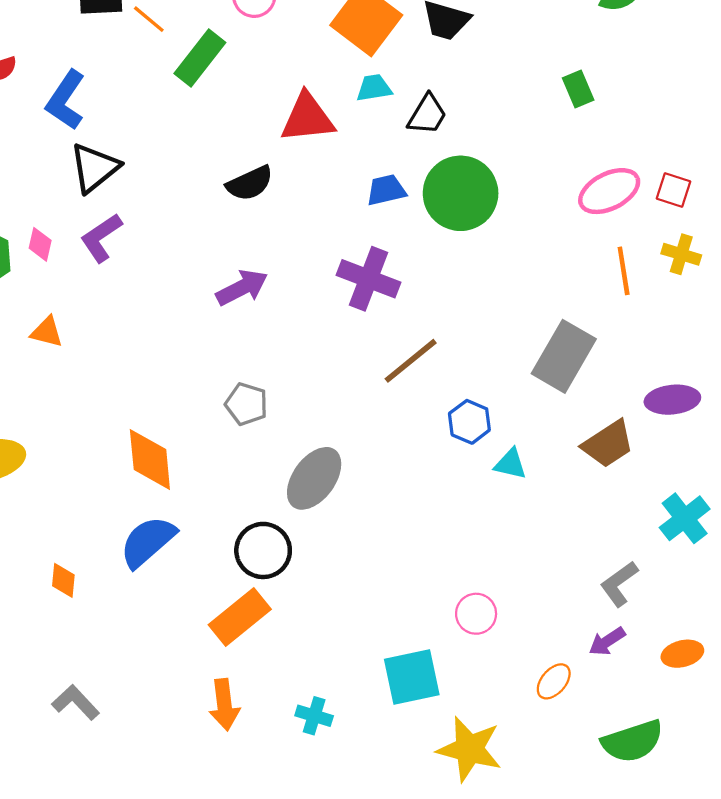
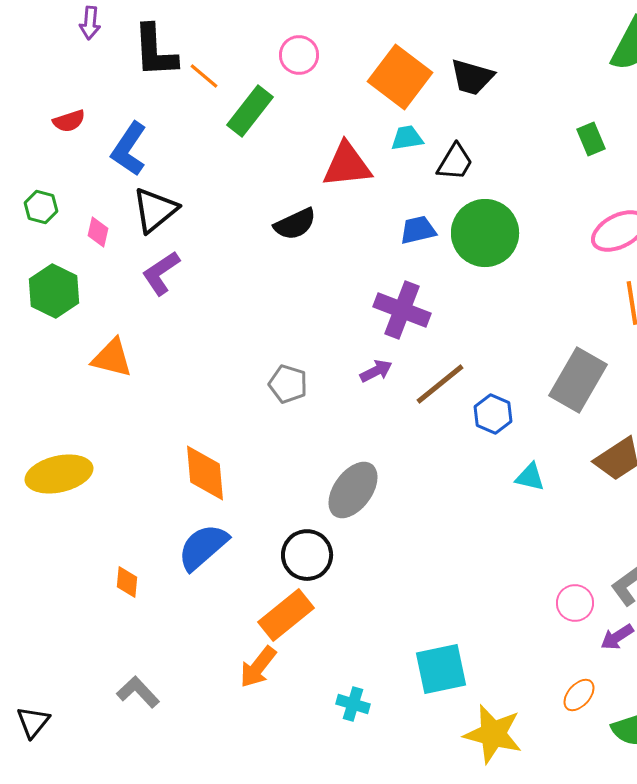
pink diamond: (40, 244) -> (98, 232), moved
purple arrow: (242, 288) -> (376, 371), moved, size x0.7
orange triangle: (47, 332) -> (112, 358), size x1.4
gray pentagon: (246, 404) -> (288, 384), moved
blue hexagon: (469, 422) -> (493, 414), moved
pink circle: (476, 614) -> (575, 603), moved
orange ellipse: (554, 681) -> (579, 695), moved
orange arrow: (224, 705) -> (258, 667), moved, turned 45

